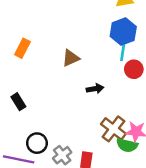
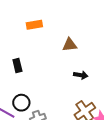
orange rectangle: (22, 48) -> (34, 25), turned 35

